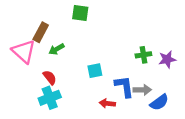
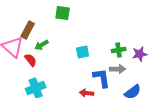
cyan square: (95, 71) -> (83, 52), moved
red semicircle: (50, 77) -> (31, 60), moved
gray arrow: (142, 90) -> (118, 69), moved

